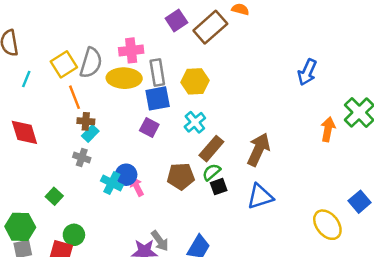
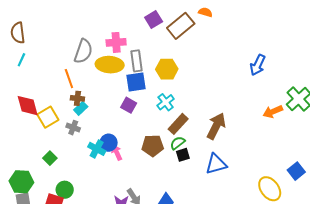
yellow square: (64, 64) -> (48, 117), moved
cyan line: (26, 79) -> (21, 60), moved
orange arrow: (328, 129) -> (273, 112), turned -126

